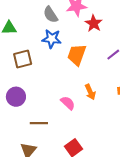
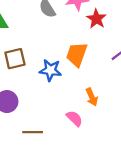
blue star: (52, 39) -> (50, 70), moved
pink semicircle: (68, 103) -> (74, 118), moved

